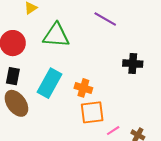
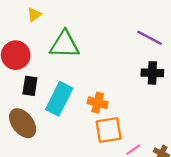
purple line: (105, 19) -> (149, 38), moved
black rectangle: (13, 76) -> (30, 86), moved

